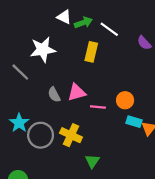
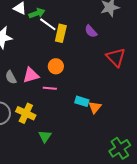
white line: (109, 29) -> (48, 24), moved
yellow rectangle: (91, 52) -> (61, 33), moved
orange circle: (125, 100) -> (56, 66), moved

